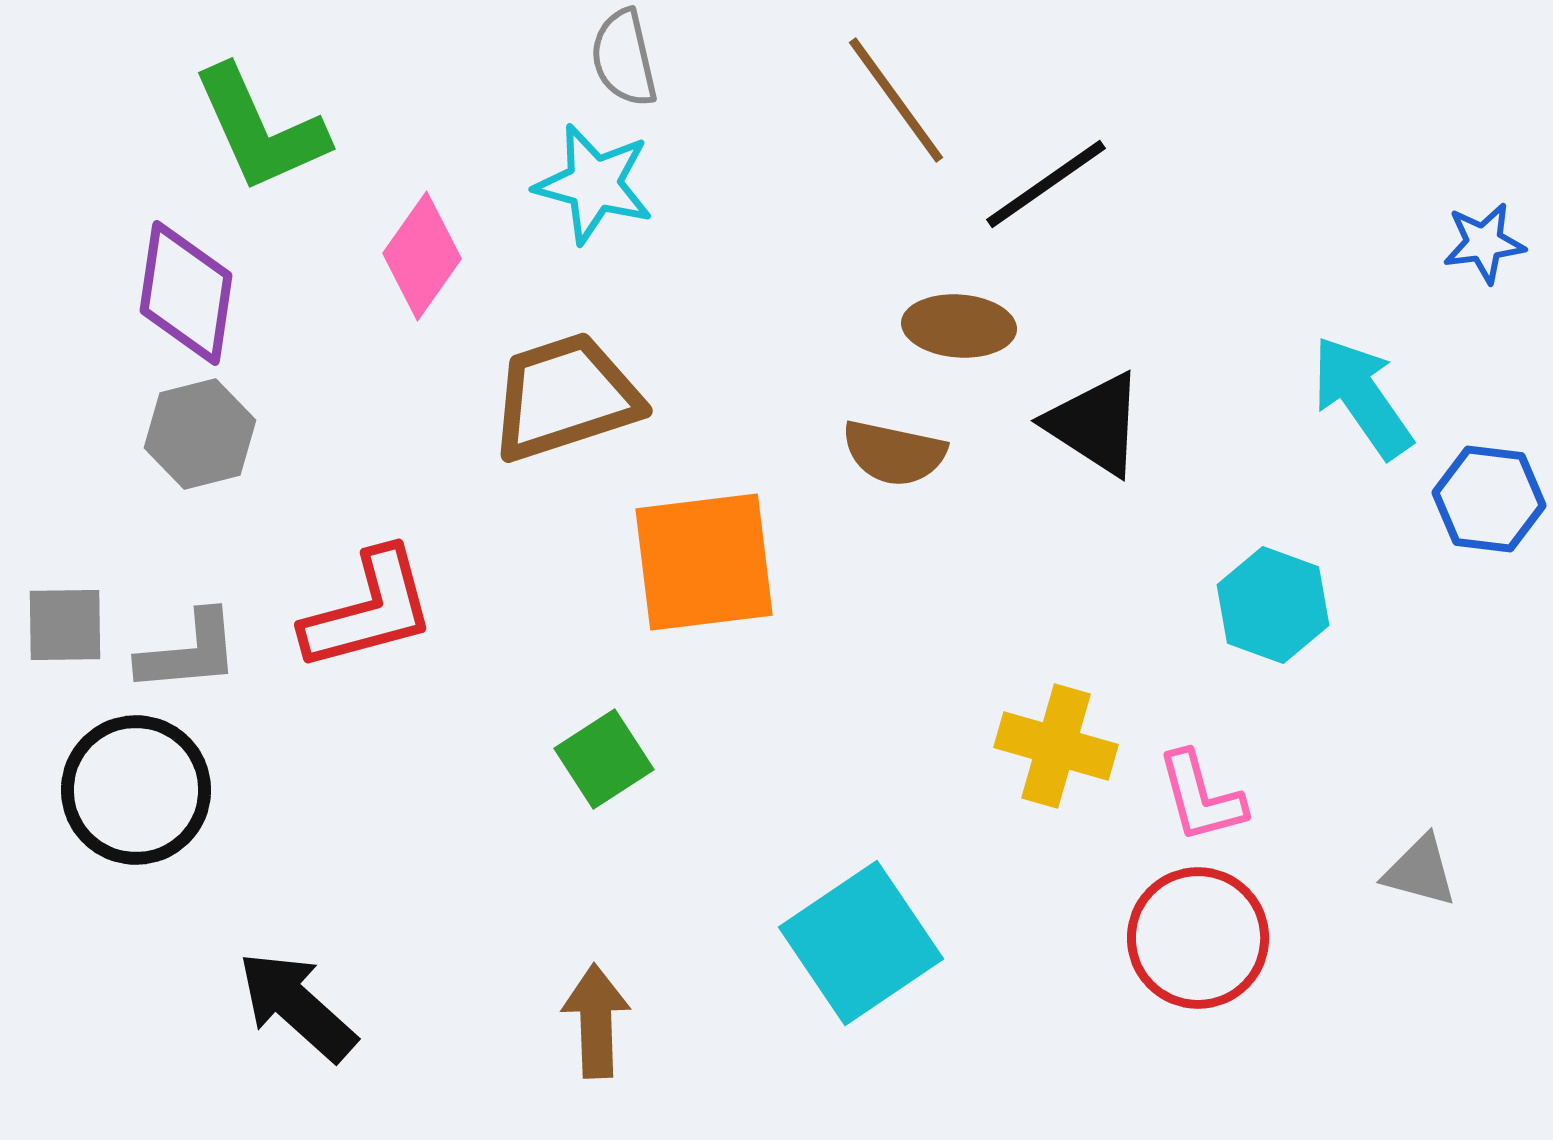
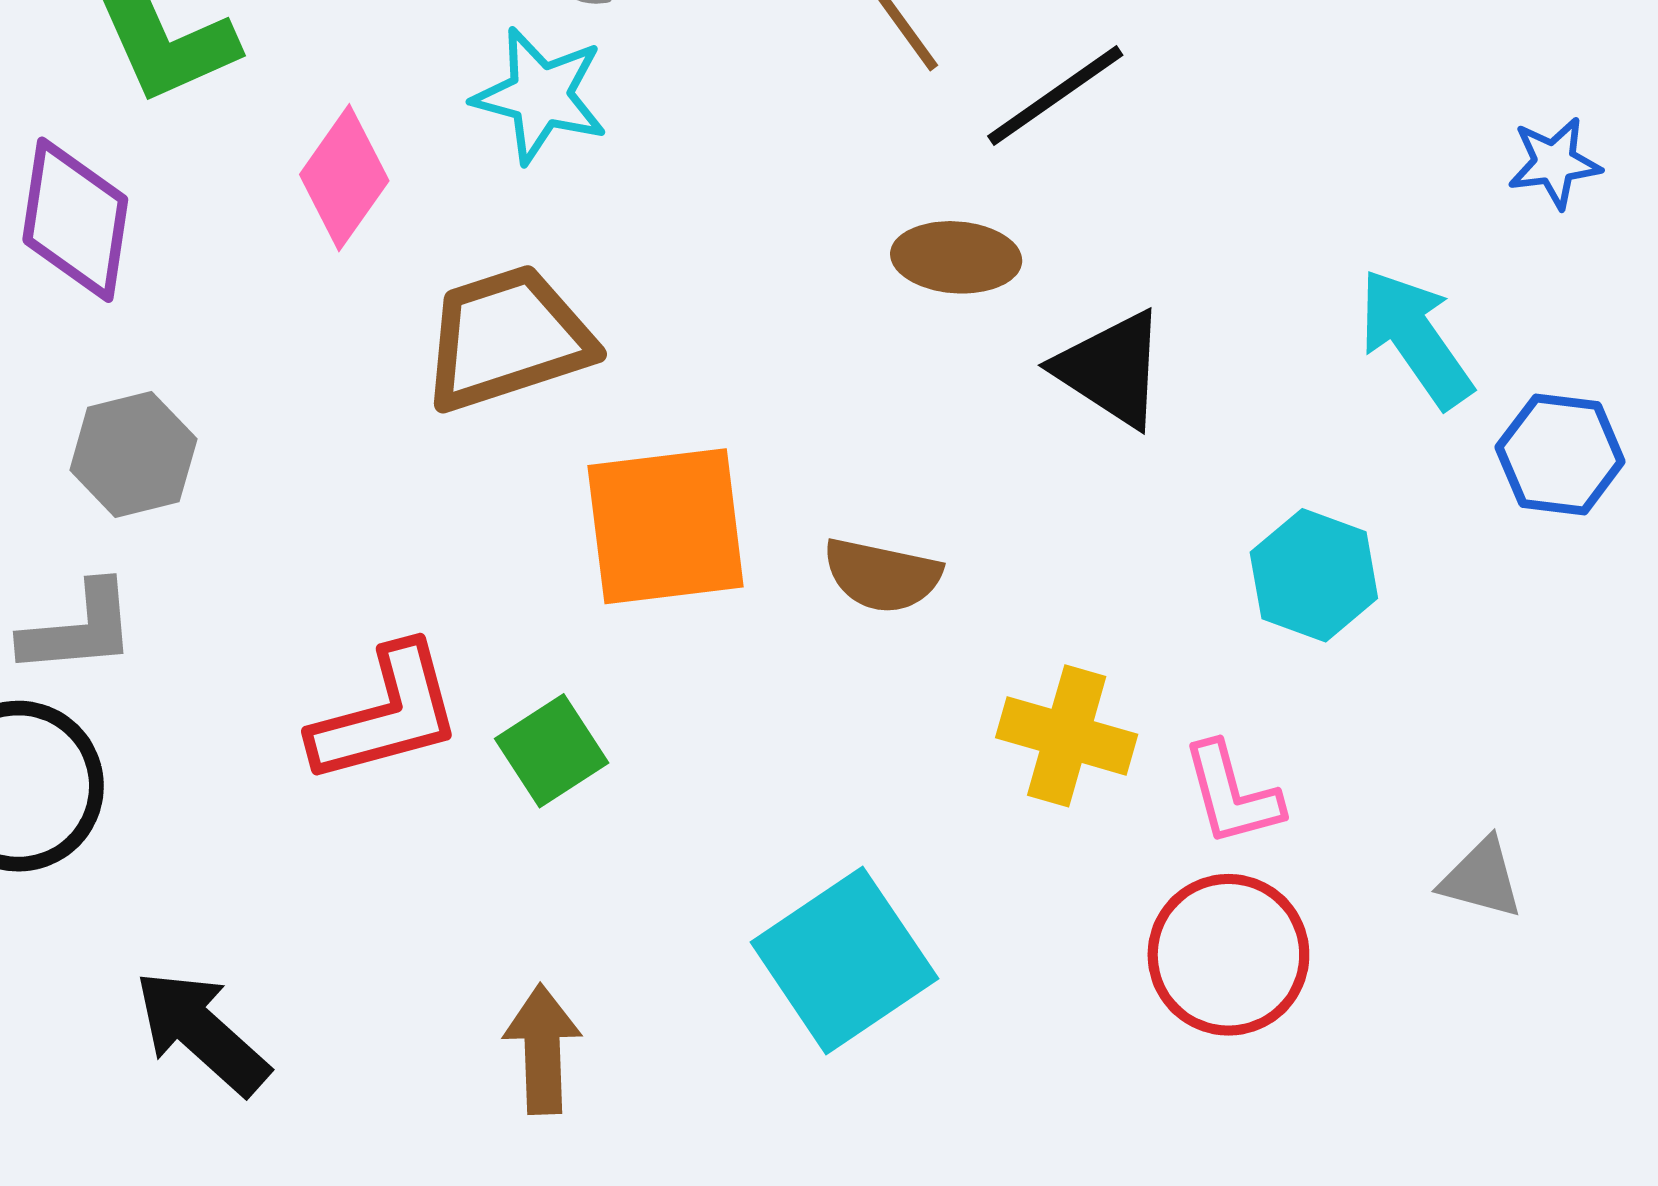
gray hexagon: (200, 434) -> (133, 454), moved
brown semicircle: (894, 453) -> (882, 575), moved
red L-shape: (369, 610) -> (386, 714), moved

